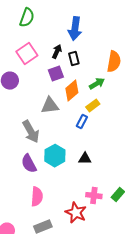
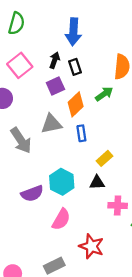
yellow rectangle: (93, 106) -> (105, 158), moved
blue rectangle: (82, 122) -> (81, 133), moved, turned -32
gray arrow: (31, 132) -> (21, 140), moved
purple semicircle: (29, 164) -> (32, 193), turned -78
pink cross: (94, 196) -> (118, 206), moved
pink semicircle: (37, 197) -> (61, 219), moved, turned 30

